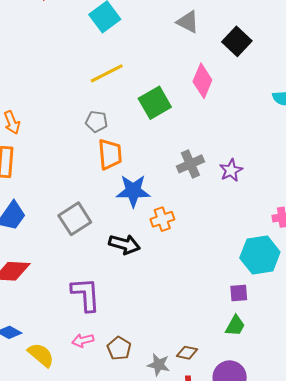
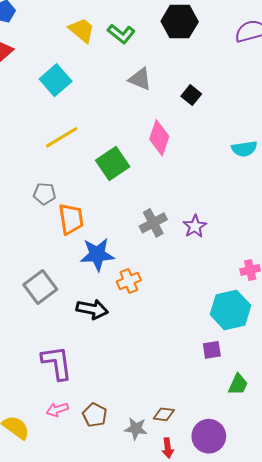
black square: (237, 41) -> (191, 95), size x0.7
gray pentagon: (96, 122) -> (44, 194), moved
green trapezoid: (235, 326) -> (238, 384), moved

